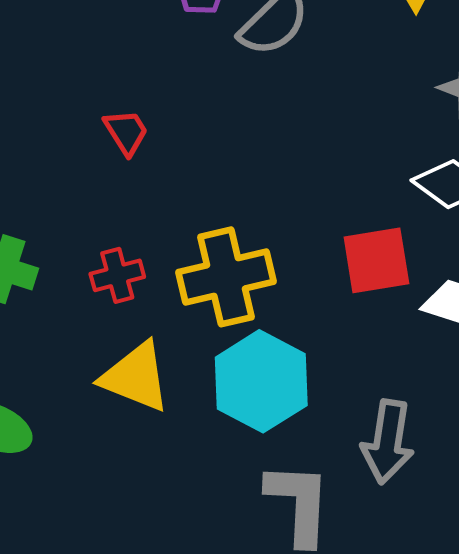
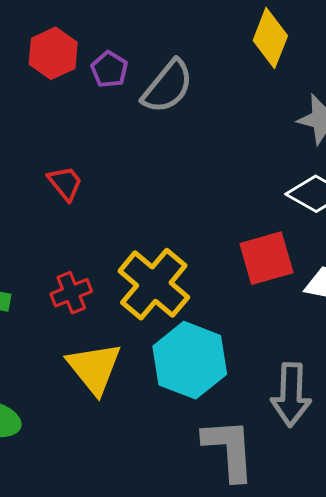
yellow cross: (226, 277) -> (154, 284), turned -30
yellow triangle: (136, 377) -> (94, 368), turned 36

